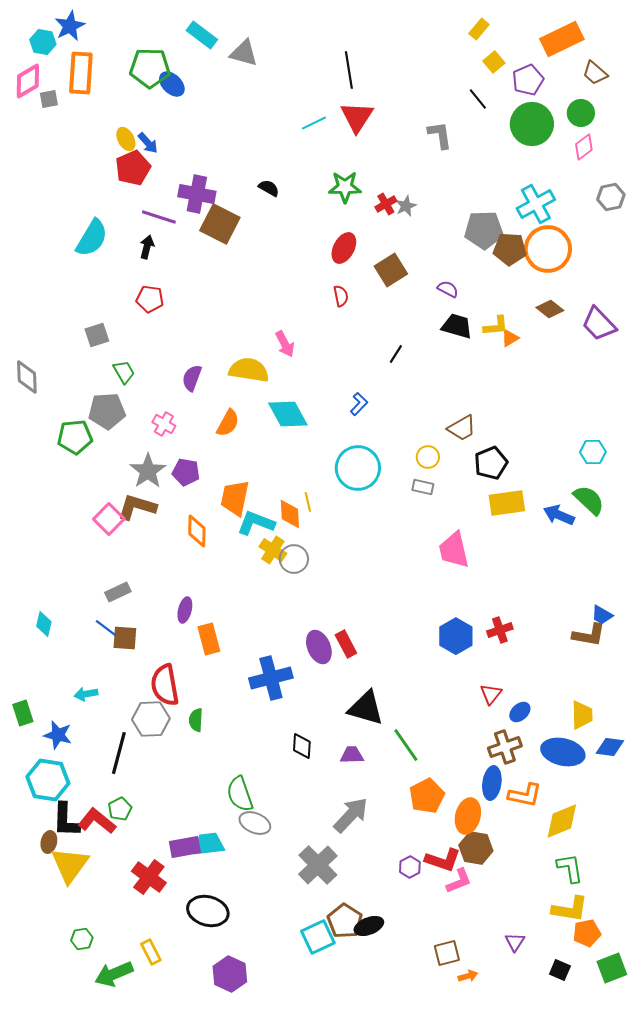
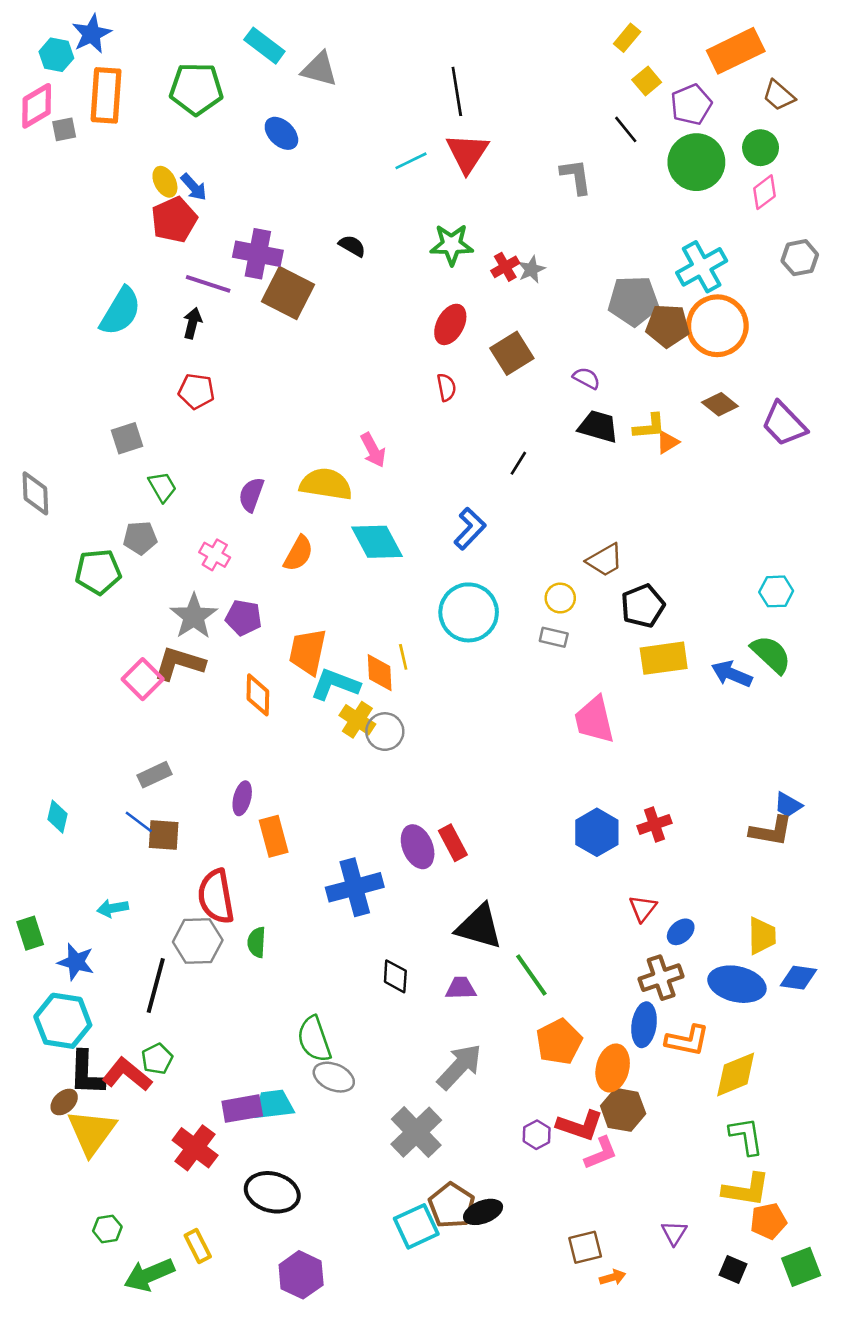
blue ellipse: (172, 84) -> (281, 133), moved
blue L-shape: (359, 404) -> (470, 529), size x1.4
gray pentagon: (107, 411) -> (140, 538), size x0.7
brown ellipse: (49, 842) -> (64, 1102), turned 35

